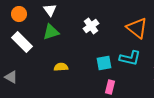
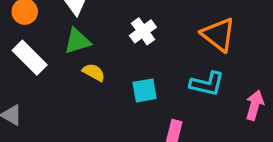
cyan square: (104, 63) -> (145, 90), moved
yellow semicircle: (61, 67) -> (94, 72), moved, turned 32

